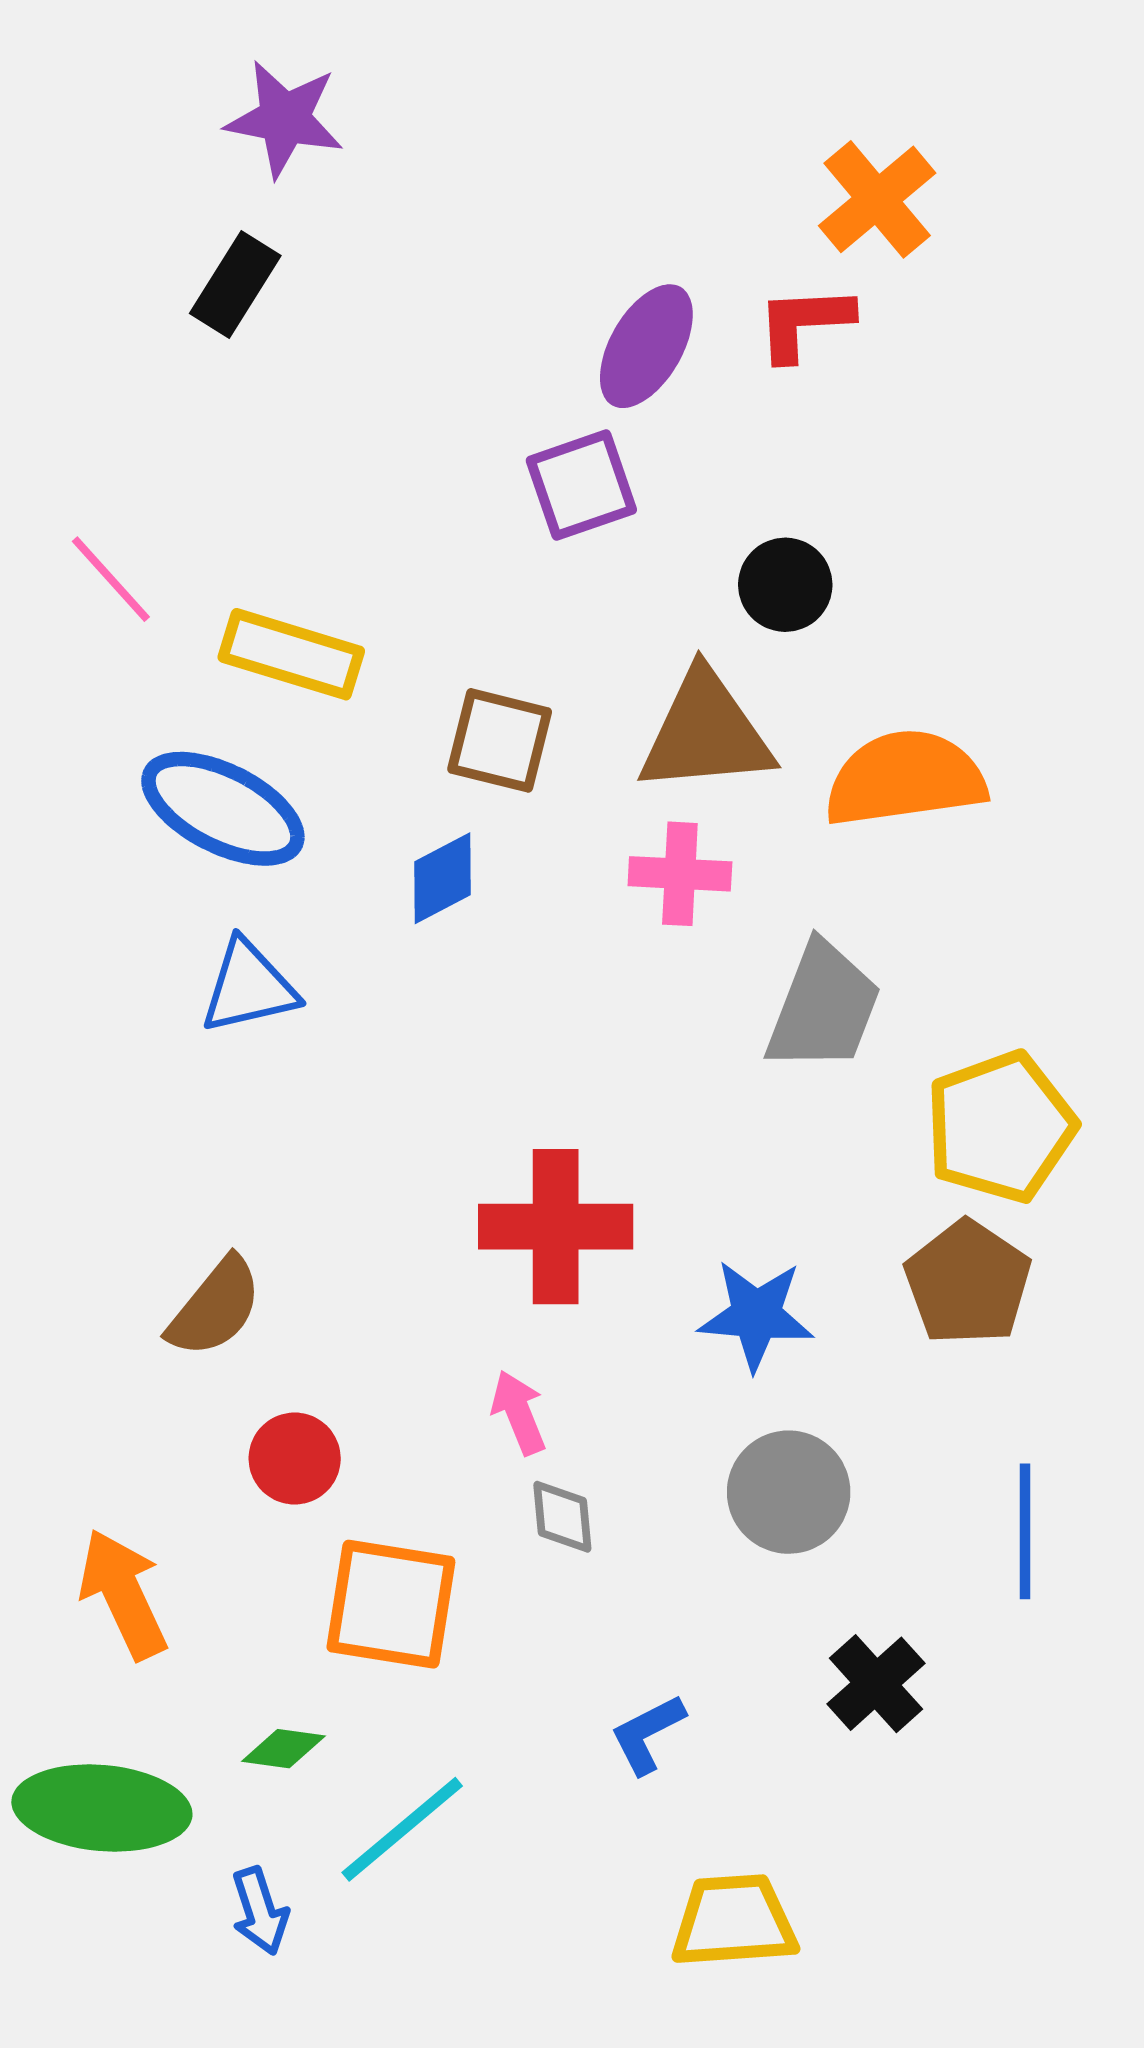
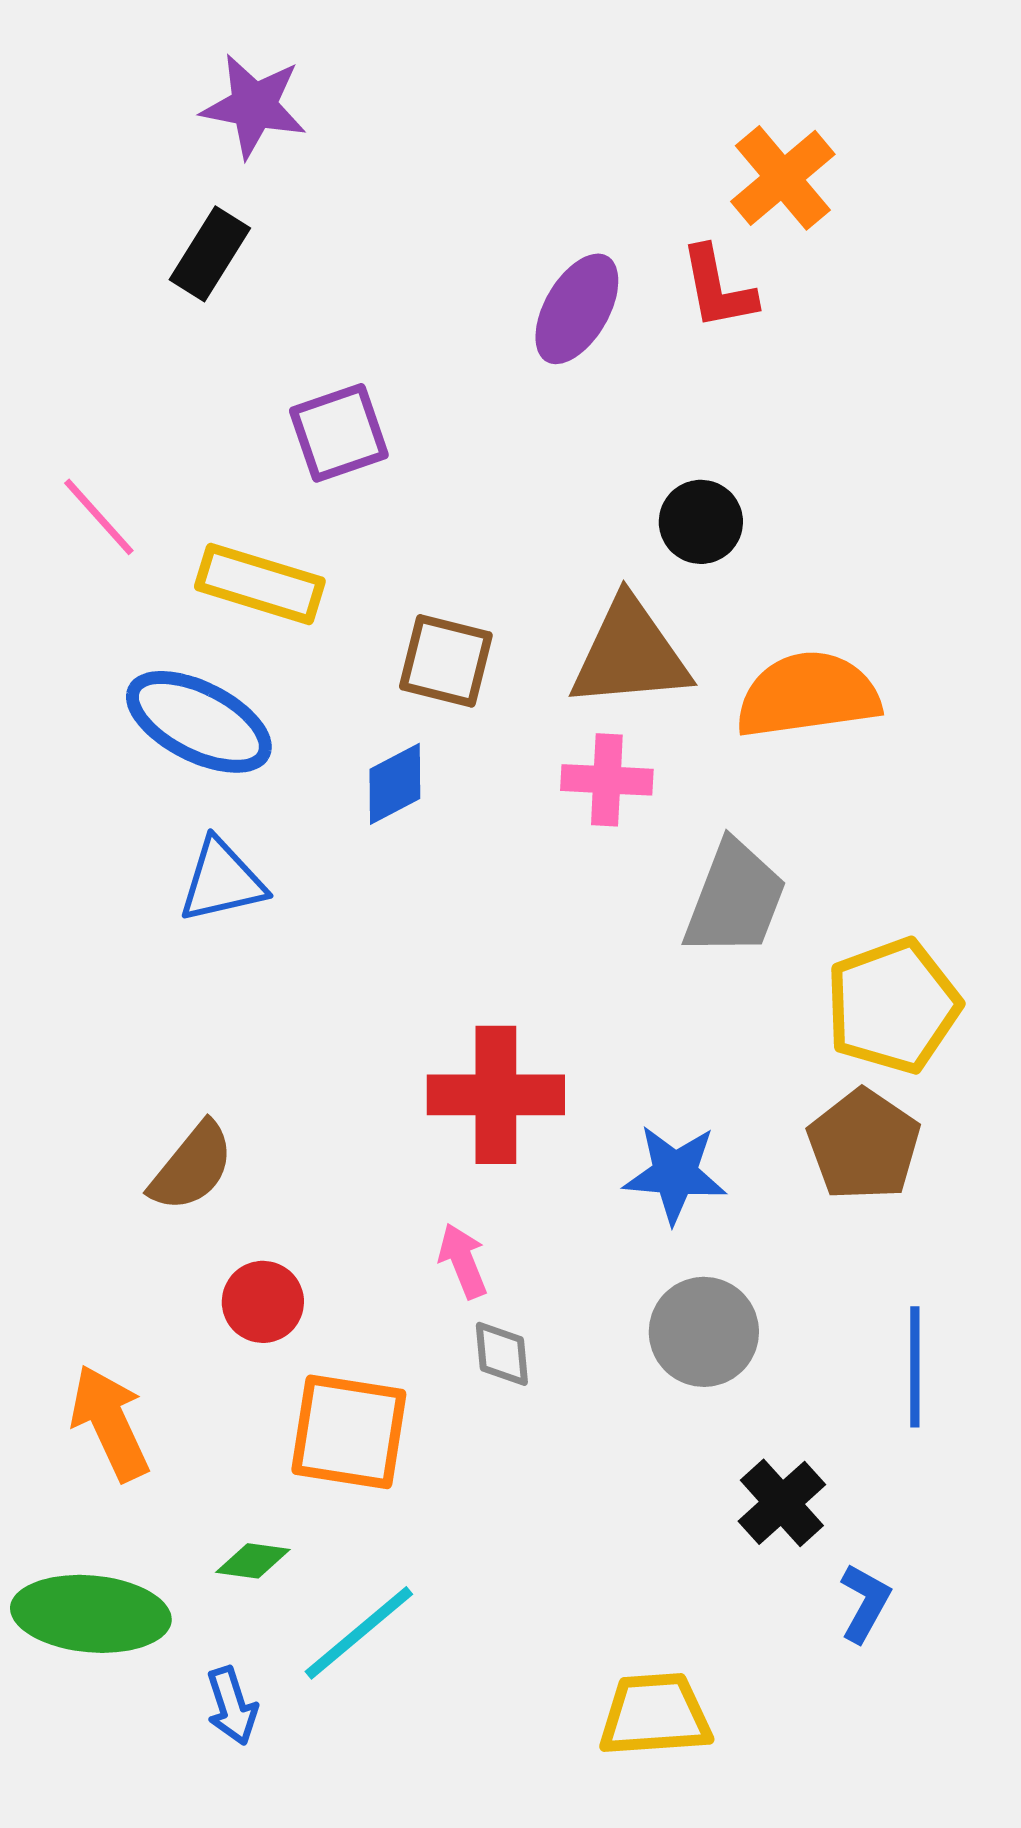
red L-shape: (804, 323) -> (718, 288), turned -98
purple square: (581, 485) -> (339, 433), moved
blue L-shape: (647, 1734) -> (865, 1603), moved, turned 146

